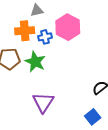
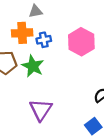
pink hexagon: (68, 27) -> (81, 42), moved

